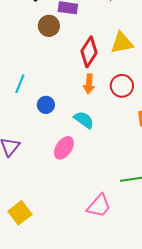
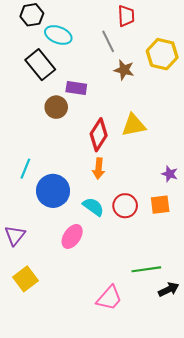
red circle: (122, 86) -> (125, 206), moved
blue circle: (46, 105) -> (53, 191), size x1.8
yellow square: (20, 213) -> (25, 279), moved

